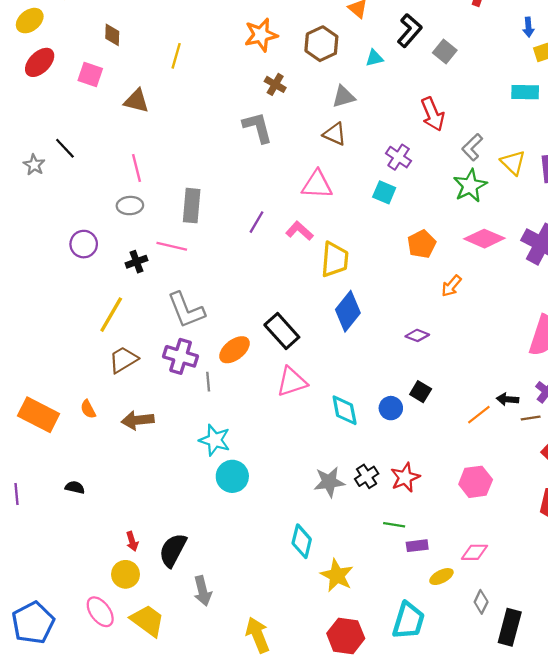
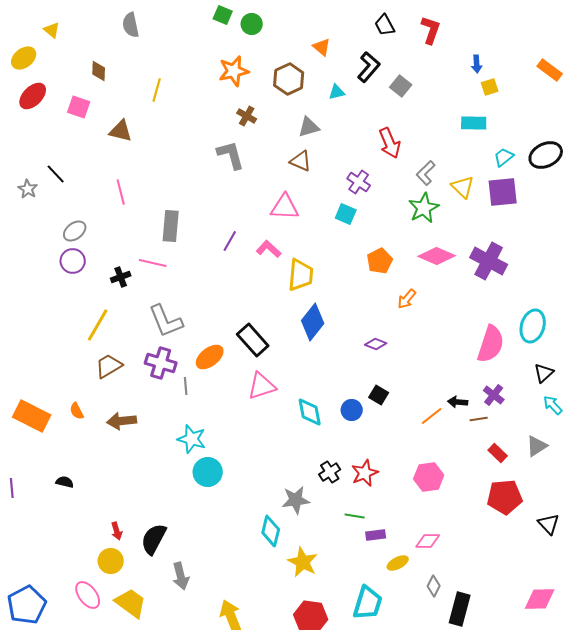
gray ellipse: (130, 206) -> (75, 231), moved, turned -35
gray star: (329, 482) -> (296, 500), moved

